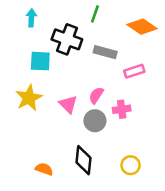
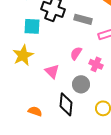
pink triangle: (68, 104) -> (52, 71), moved
pink cross: (122, 109) -> (96, 64), turned 32
gray circle: (95, 121) -> (81, 84), moved

